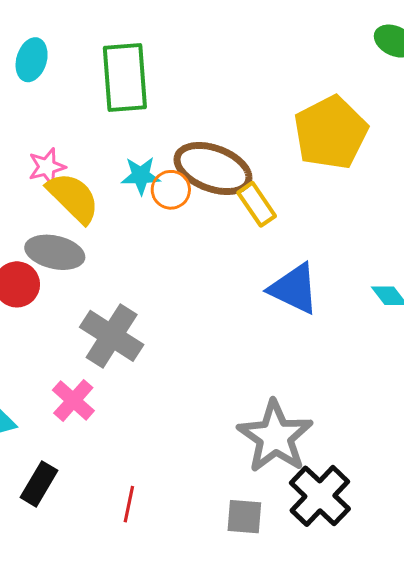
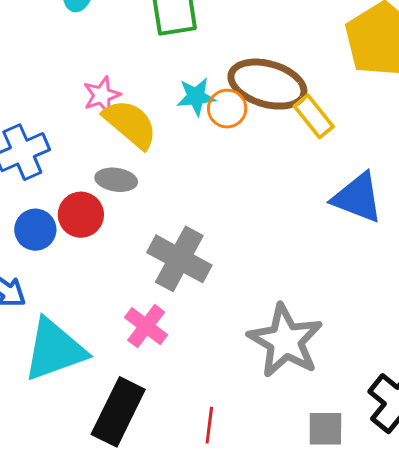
gray ellipse: (55, 252) -> (116, 180), size x0.7
gray star: (275, 437) -> (285, 341), moved
black rectangle: (39, 484) -> (118, 412), size x1.5

